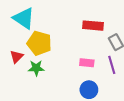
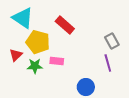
red rectangle: (93, 26) -> (65, 25), moved, turned 36
pink rectangle: (87, 63) -> (57, 61), moved

